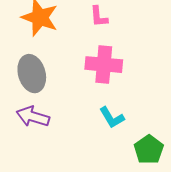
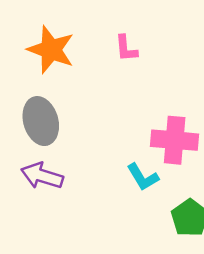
pink cross: (104, 65) -> (175, 140), moved

